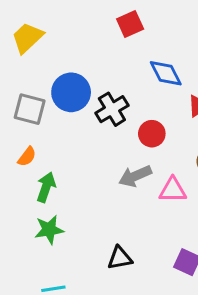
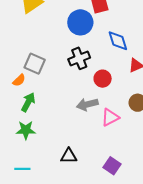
blue circle: (71, 92) -> (80, 22), moved
gray square: (30, 109) -> (35, 64), moved
pink triangle: (173, 190) -> (110, 117), turned -36

